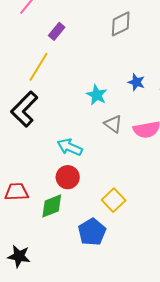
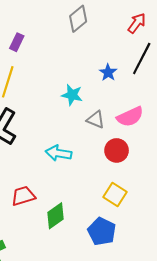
blue star: (136, 82) -> (108, 72), turned 30
red circle: (68, 177) -> (117, 150), moved
red trapezoid: (17, 192) -> (23, 196), moved

